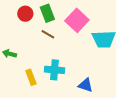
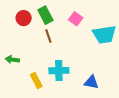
pink square: (77, 20) -> (76, 19), size x0.6
brown line: (48, 34) -> (48, 36), turned 48

